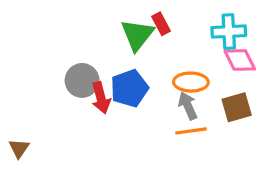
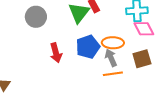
gray circle: (82, 80) -> (36, 17), moved
blue pentagon: (129, 88) -> (88, 47), moved

